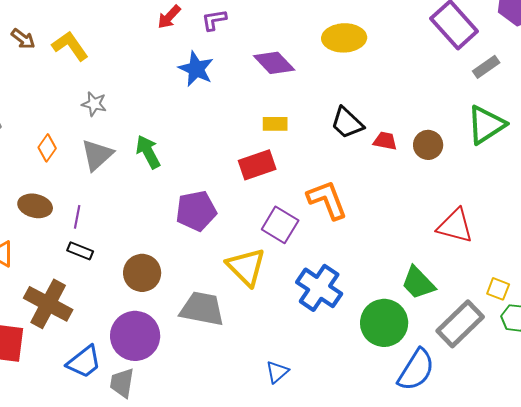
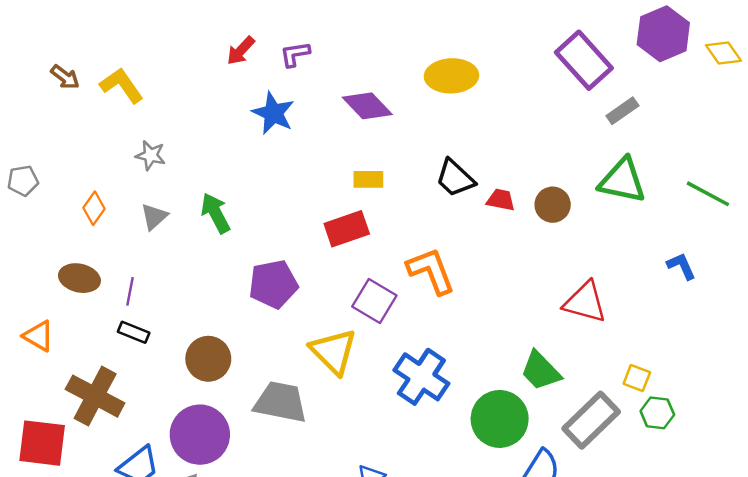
green triangle: (486, 125) -> (622, 181), turned 45
gray triangle: (97, 155) -> (154, 217), size x0.7

